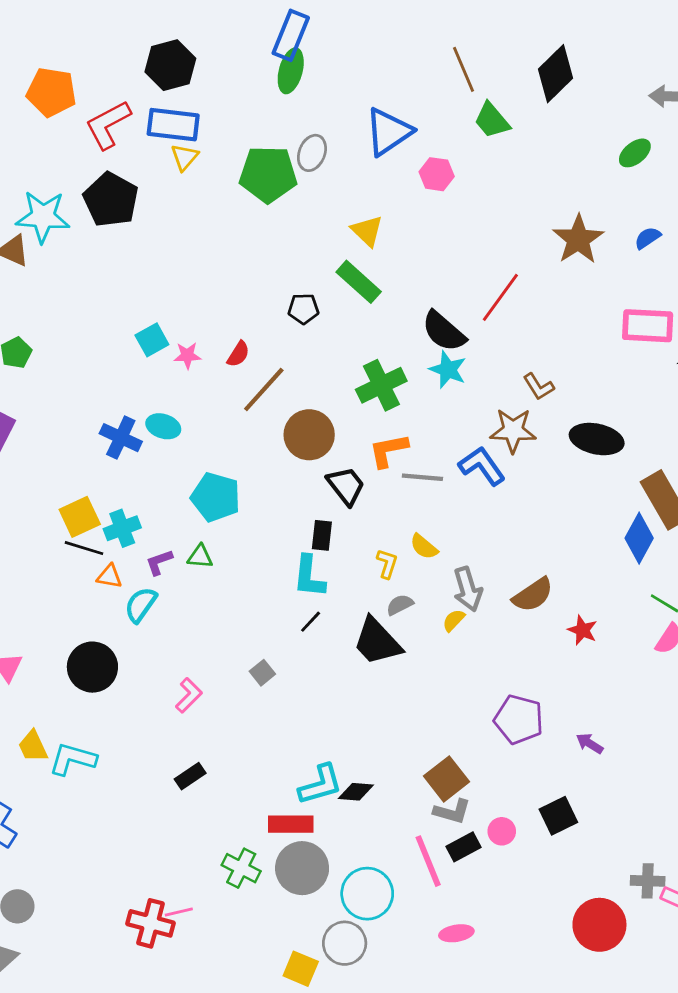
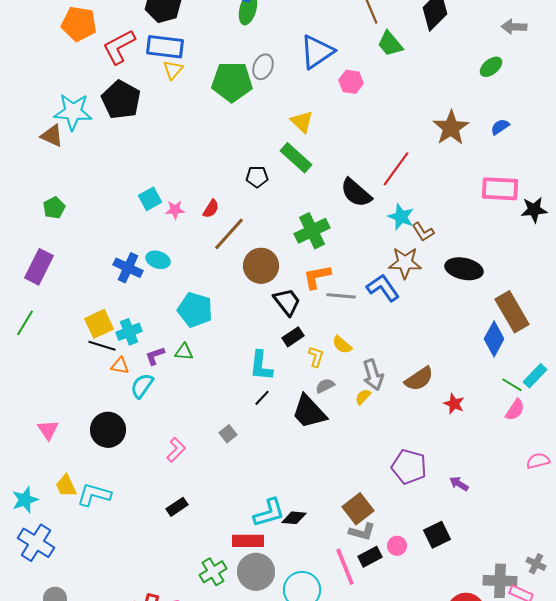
cyan star: (448, 370) -> (401, 217), moved
black rectangle: (322, 535) -> (293, 337), moved, turned 50
green cross: (241, 868) -> (213, 572), turned 32
gray cross: (648, 881) -> (500, 581), size x1.4

